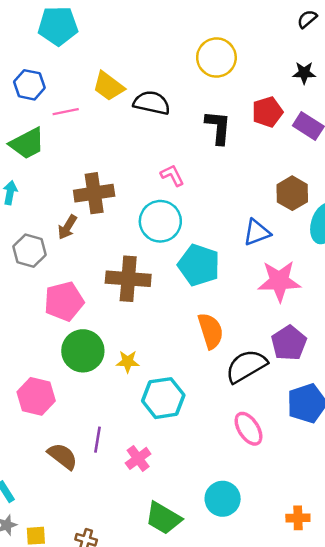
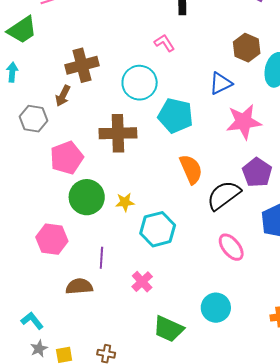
pink L-shape: (172, 175) -> (164, 43), moved
purple line: (98, 440) -> (101, 258), moved
brown semicircle: (63, 456) -> (79, 286), turned -36

